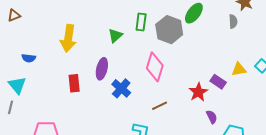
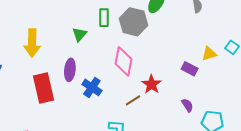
red rectangle: (74, 83) -> (43, 88), size x1.6
red star: (198, 92) -> (151, 84), moved

